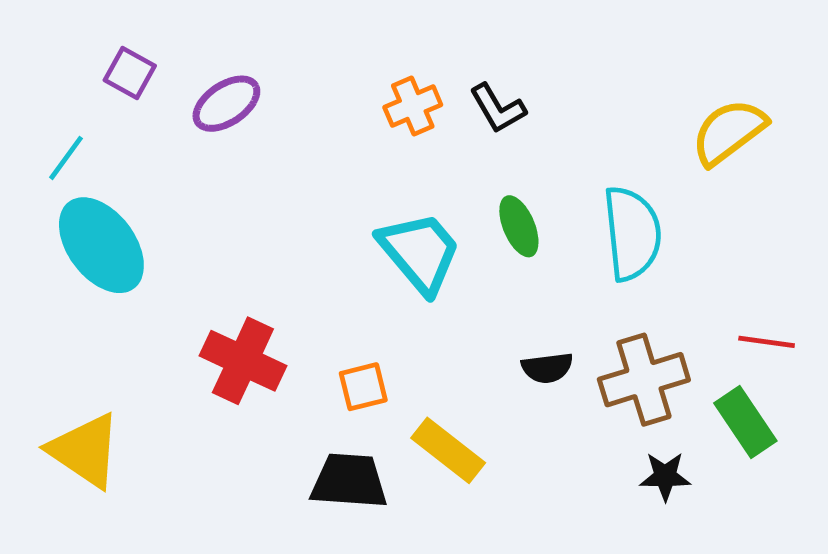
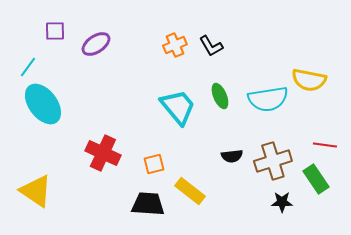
purple square: (130, 73) -> (55, 31), turned -30
yellow semicircle: (729, 132) -> (309, 80), moved, turned -132
cyan semicircle: (632, 233) -> (268, 99), turned 87

